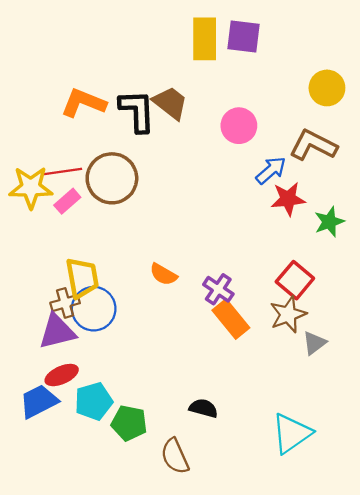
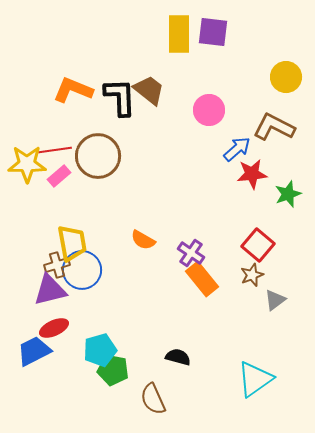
brown star: (288, 314) -> (252, 275), size x0.7
cyan pentagon: (94, 401) -> (100, 350), moved

